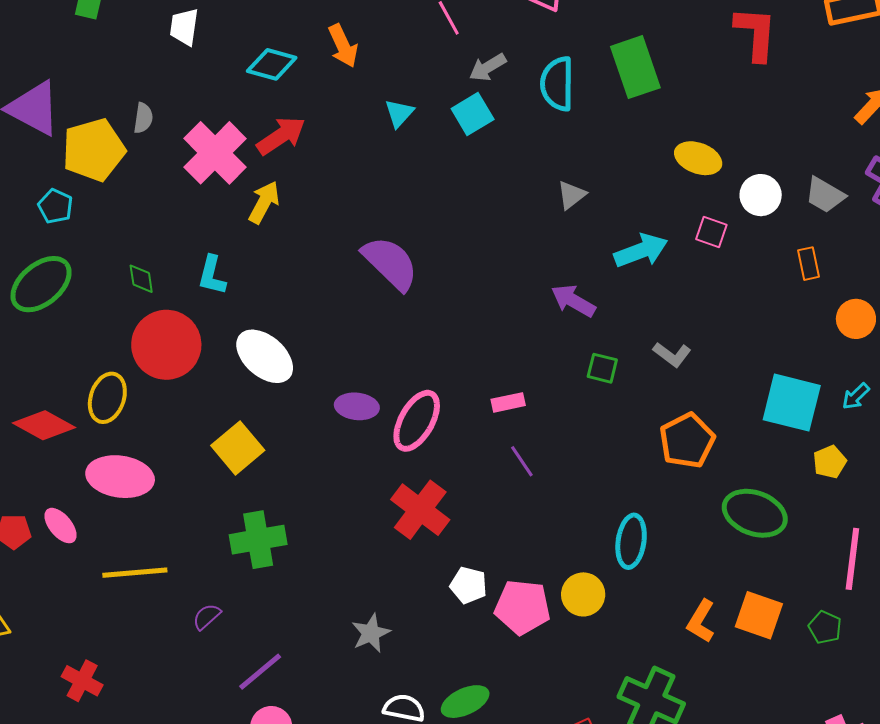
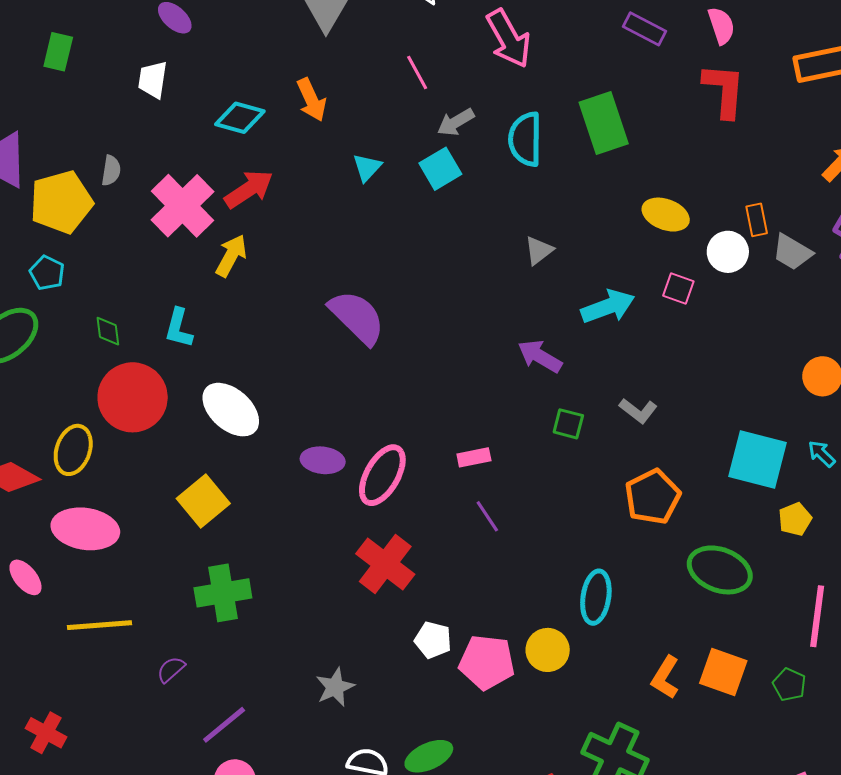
cyan pentagon: (55, 206) -> (47, 273), moved
orange rectangle: (809, 264) -> (757, 220), moved
cyan arrow: (856, 396) -> (822, 454), turned 88

